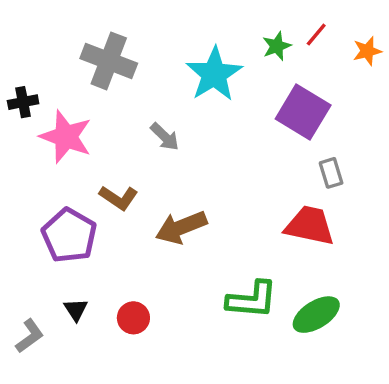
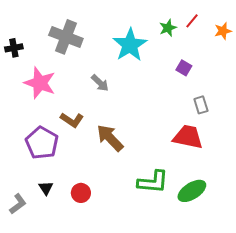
black cross: (23, 102) -> (14, 48), moved
purple square: (303, 112) -> (184, 68), size x0.5
brown arrow: (181, 227) -> (110, 138), turned 68

